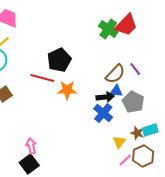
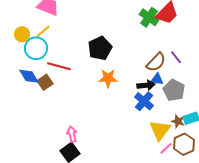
red line: (42, 78) -> (59, 66), moved
yellow triangle: (119, 142) -> (160, 130), size x1.6

